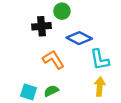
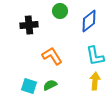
black cross: (41, 26) -> (29, 25), moved
blue diamond: (79, 38) -> (89, 21), moved, turned -65

